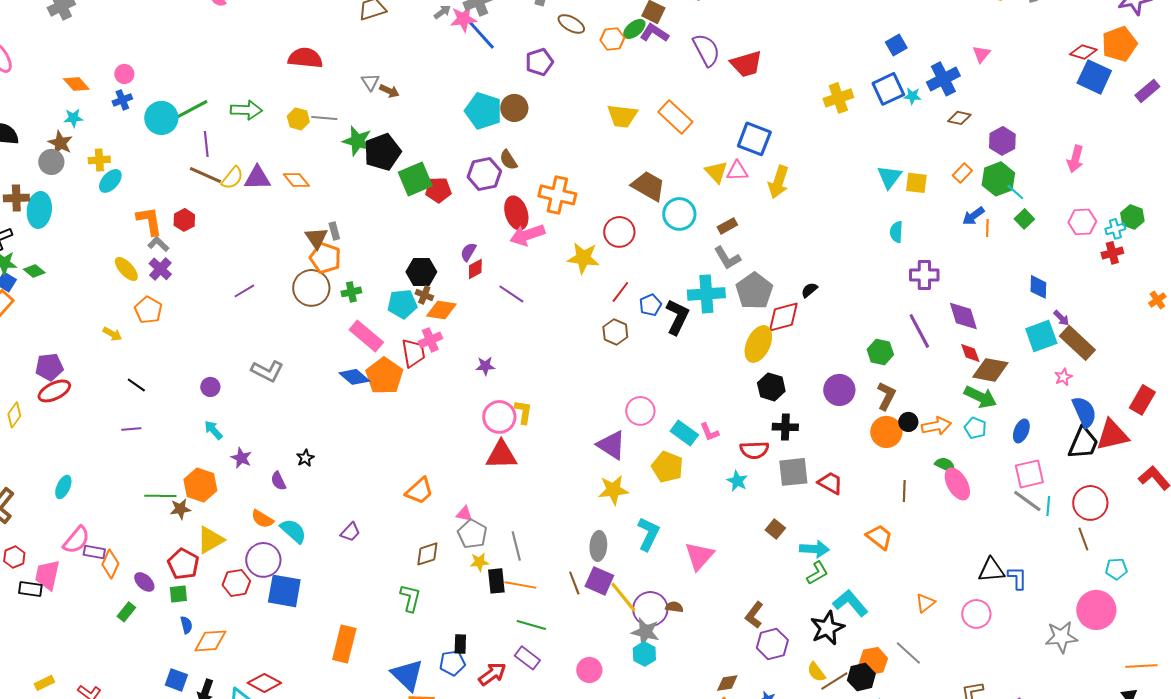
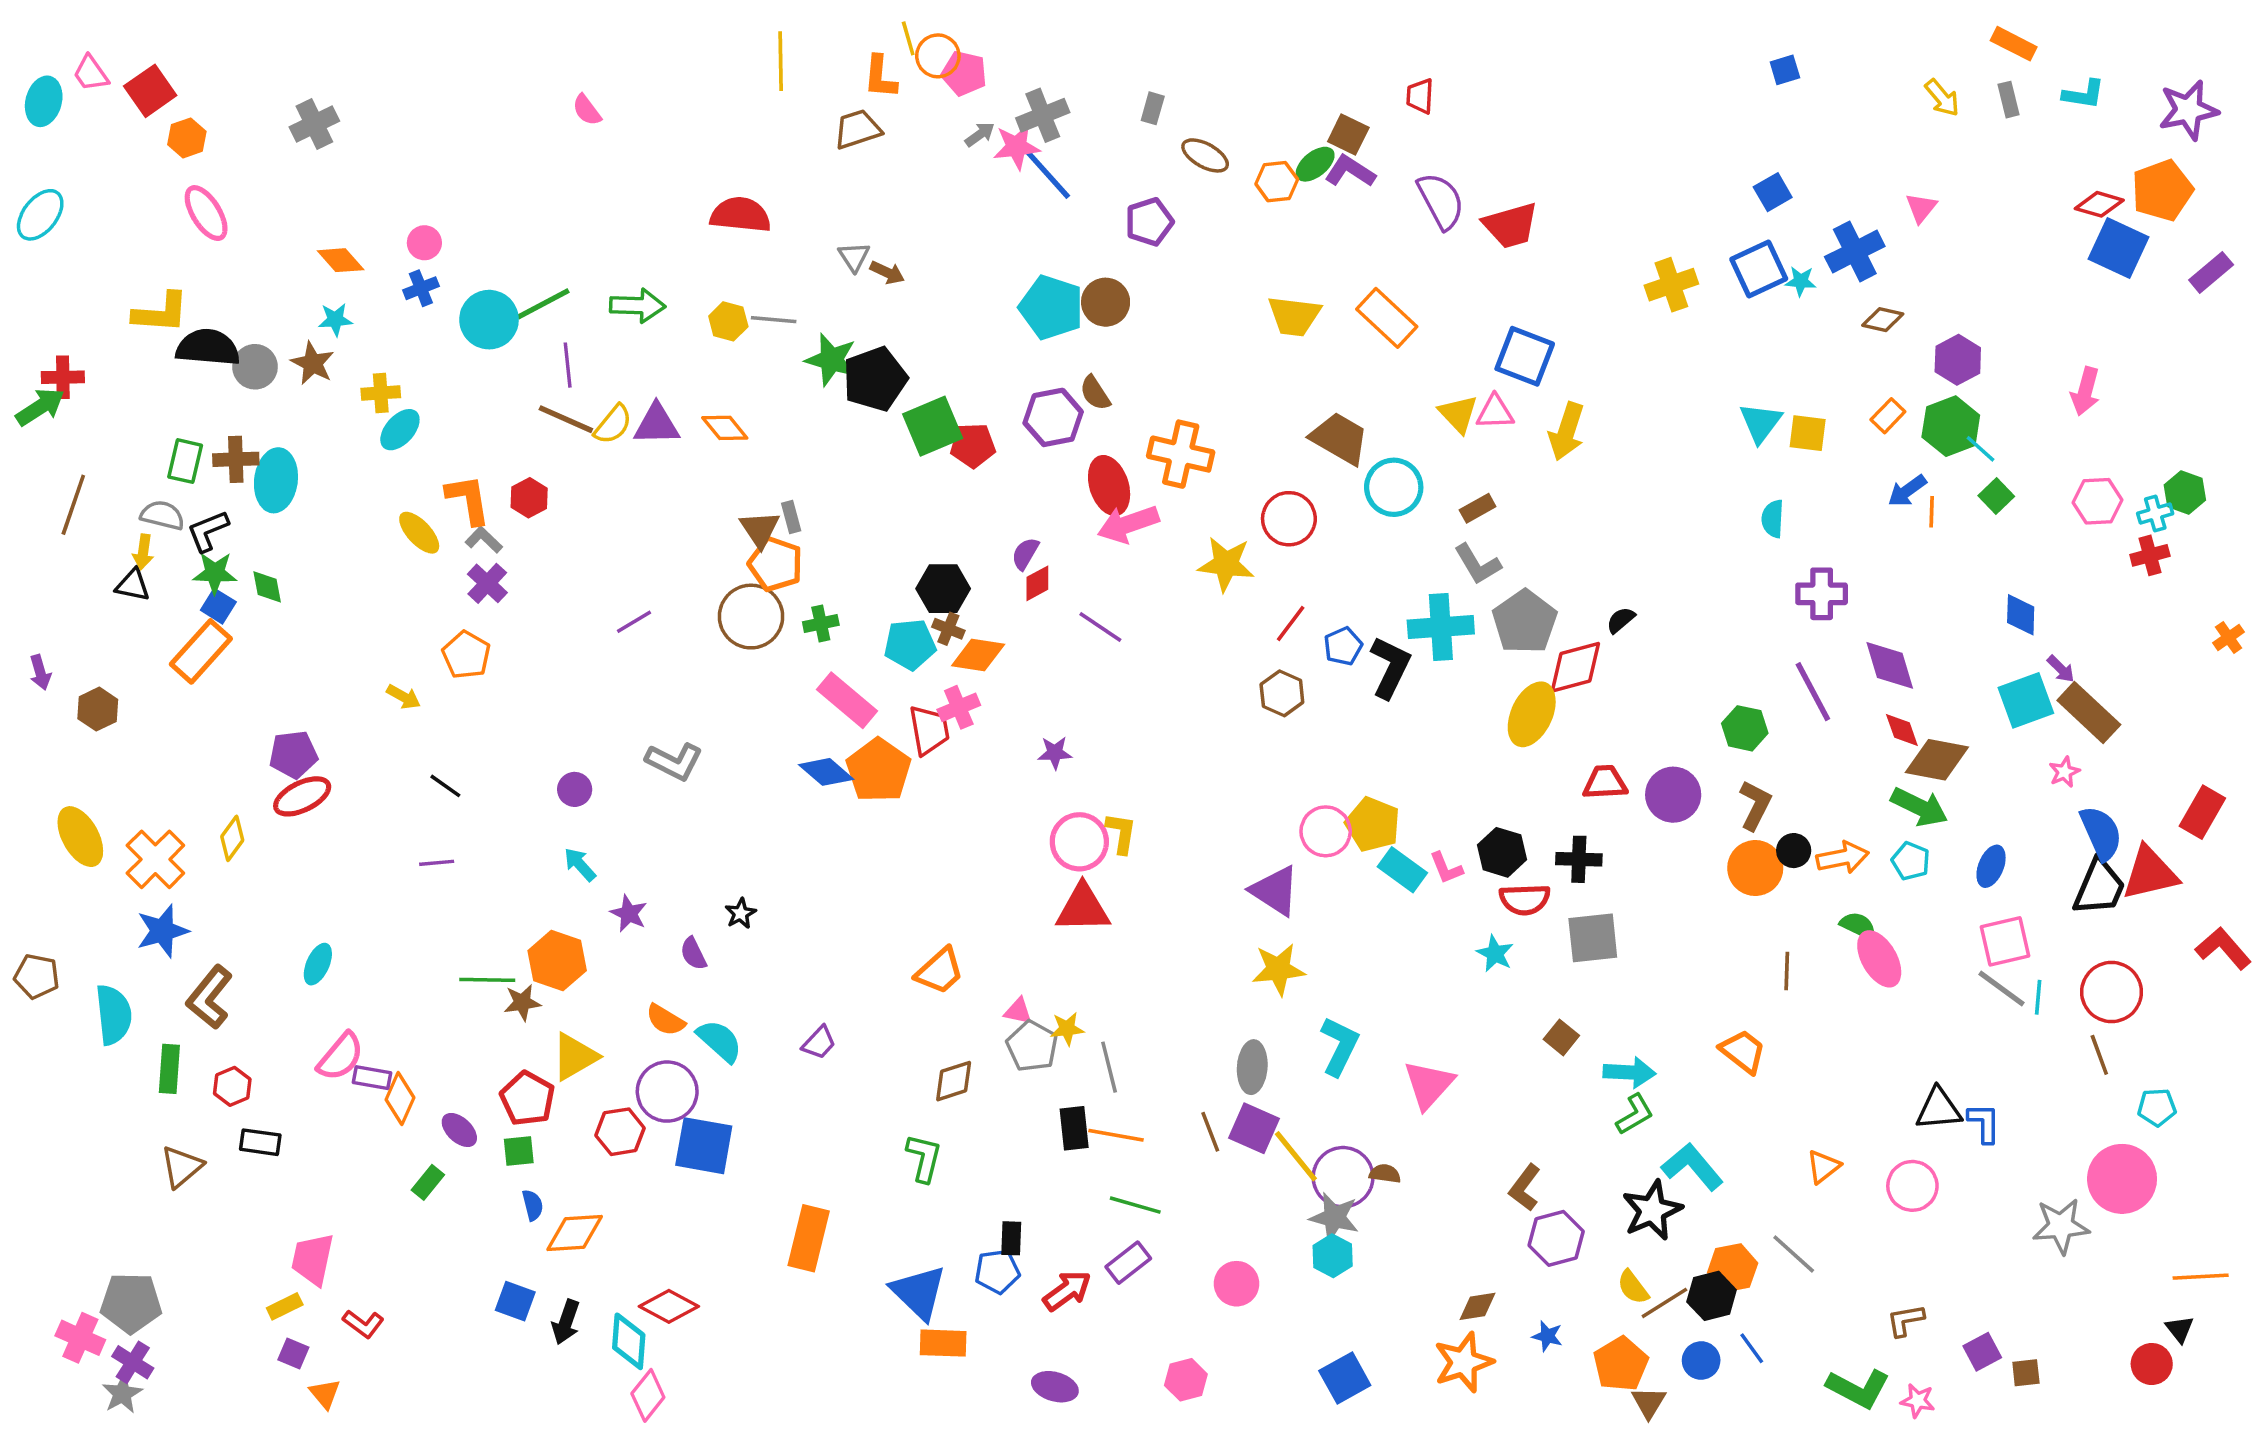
gray circle: (51, 162) -> (255, 367), moved
yellow ellipse: (126, 269) -> (419, 533), moved
green diamond: (34, 271) -> (267, 587), turned 40
black hexagon: (771, 387) -> (1502, 852), moved
yellow pentagon: (667, 467) -> (1373, 824), moved
red trapezoid: (830, 483) -> (1605, 782), moved, turned -32
yellow star: (479, 562) -> (1067, 1029), moved
pink trapezoid: (47, 575) -> (313, 1259), moved
purple rectangle: (527, 658) -> (1128, 1263), turned -75

